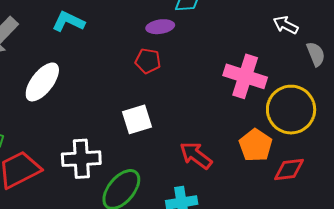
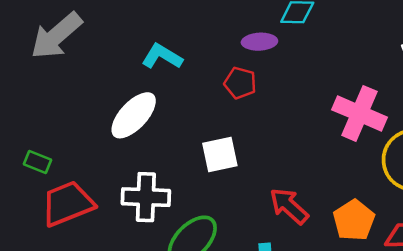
cyan L-shape: (68, 22) -> (162, 56), moved
white ellipse: (42, 82) -> (134, 115), moved
orange pentagon: (256, 145) -> (354, 220), moved

